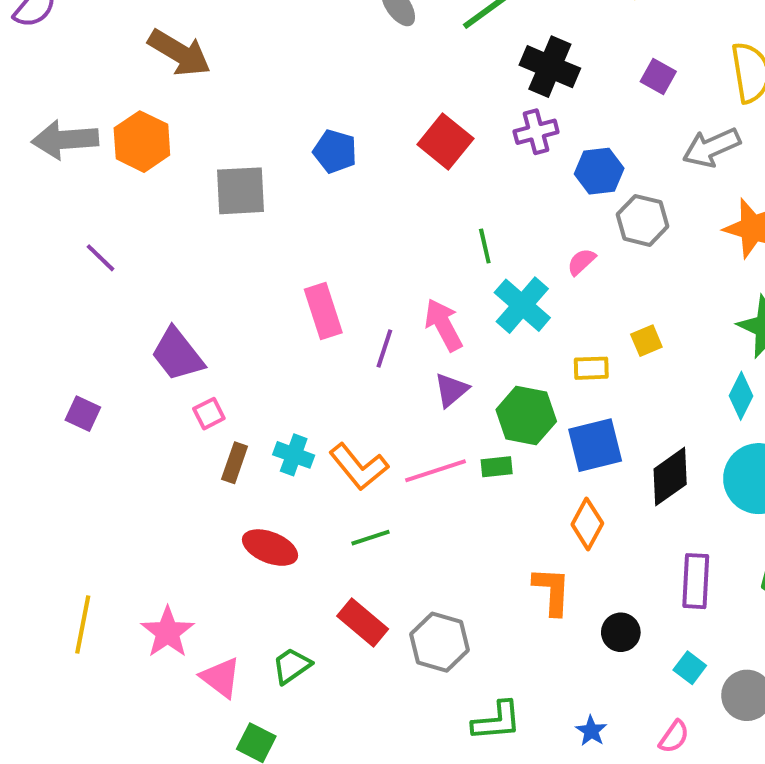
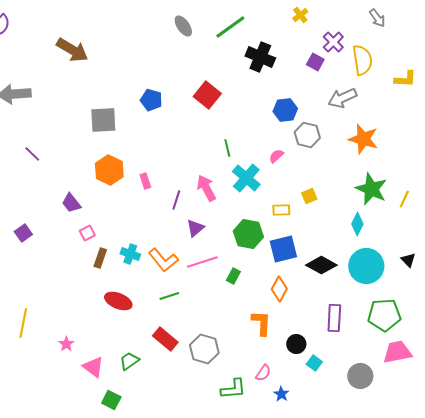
purple cross: (536, 132) -> (333, 42), moved, turned -30
orange hexagon: (142, 142) -> (109, 170), moved
pink rectangle: (323, 311) -> (145, 181), size x0.6
purple trapezoid: (177, 354) -> (71, 203), size x0.7
purple triangle: (451, 390) -> (195, 228), moved
purple square: (83, 414) -> (23, 233), turned 30
green rectangle: (497, 467) -> (233, 276), moved, turned -56
black diamond: (670, 477) -> (321, 265), turned 64
yellow line: (83, 624) -> (23, 323), moved
pink star: (168, 632) -> (66, 344), size x0.6
cyan square: (690, 668) -> (314, 363), moved
pink semicircle: (674, 737) -> (263, 373), moved

